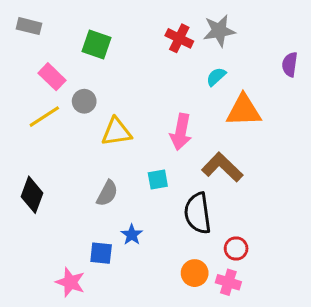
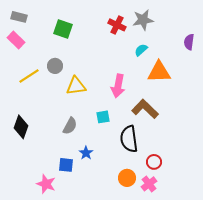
pink rectangle: (52, 77) -> (16, 40), moved
pink cross: (228, 282) -> (149, 184), turned 35

